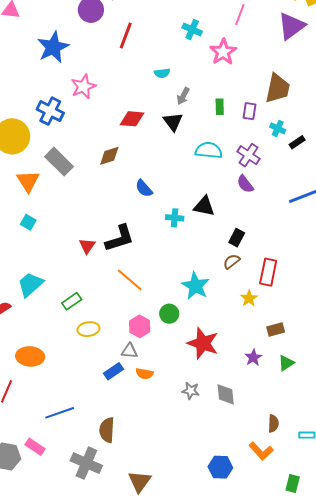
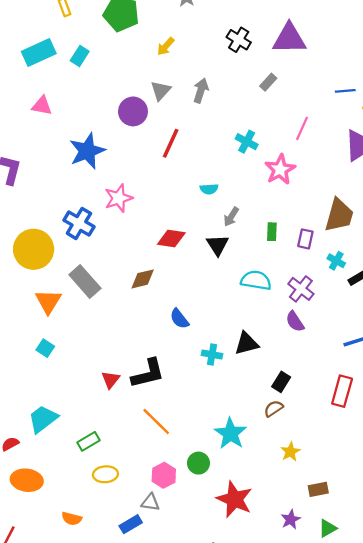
black triangle: (204, 206) -> (247, 344), turned -30
red rectangle: (268, 272) -> (342, 391), moved
orange ellipse: (30, 356) -> (27, 480), moved
orange semicircle: (144, 374) -> (72, 519), moved

